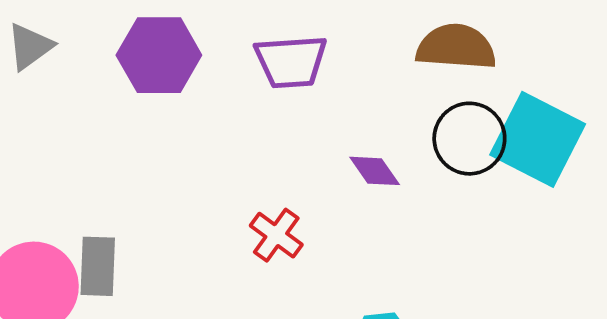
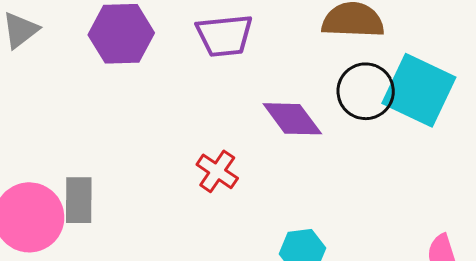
purple diamond: (375, 171) -> (292, 119), size x1.5

